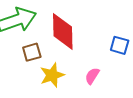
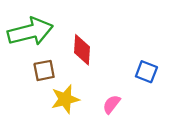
red diamond: (63, 31) -> (82, 50), size x0.7

